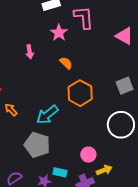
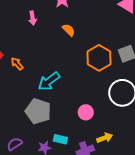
orange hexagon: (80, 93) -> (99, 58), moved
orange arrow: (11, 110) -> (17, 64), moved
pink circle: (88, 155) -> (86, 112), moved

